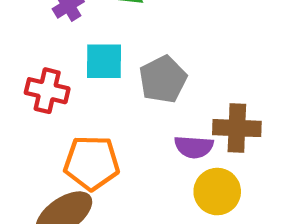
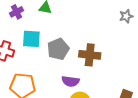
brown cross: (237, 128) -> (90, 55), moved

